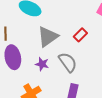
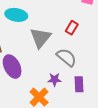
purple star: (42, 64) -> (55, 80), moved

